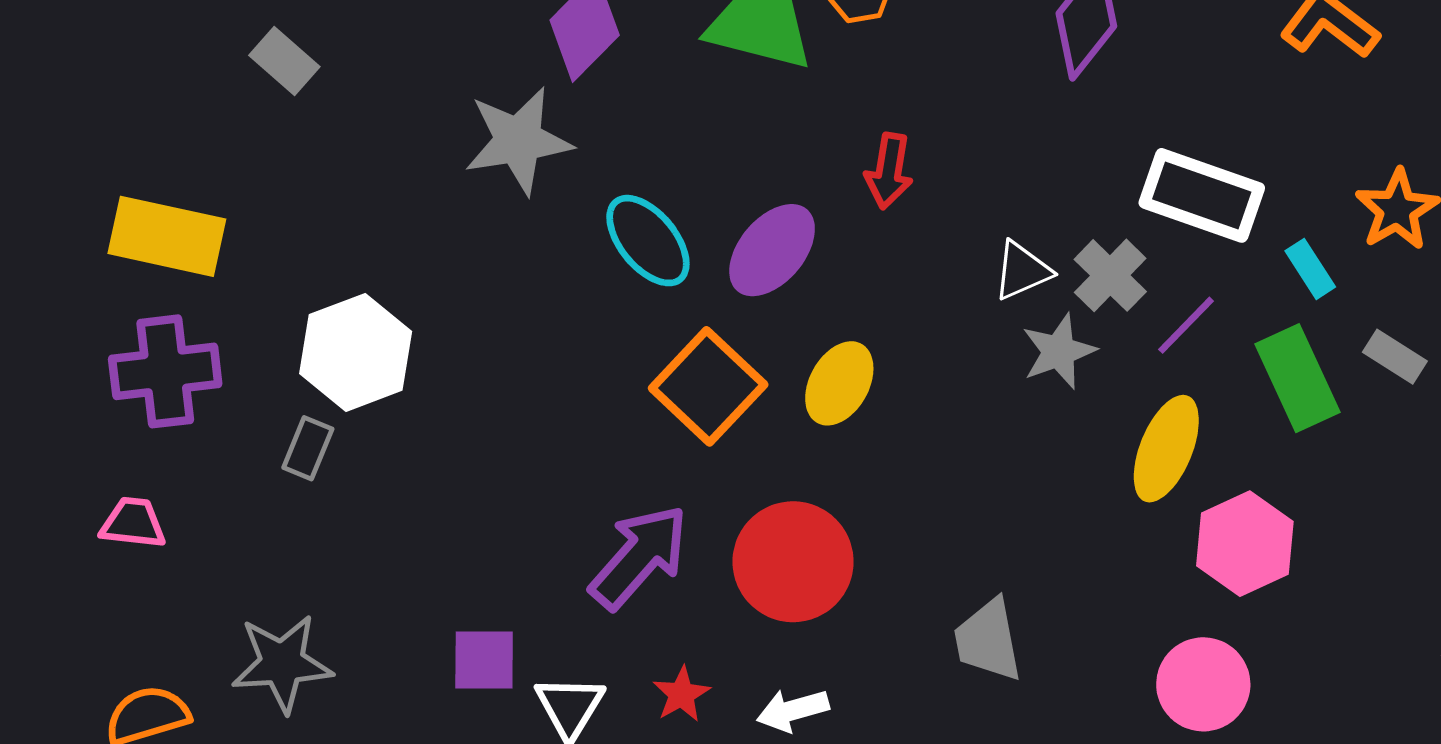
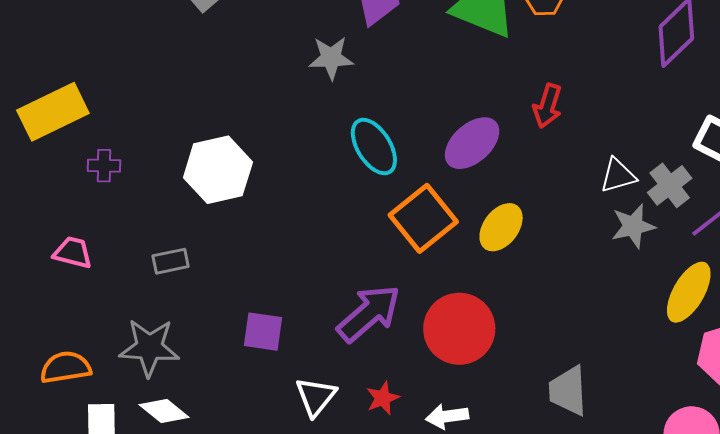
gray star: (518, 141) -> (331, 58), size x0.7
yellow rectangle: (167, 236) -> (53, 112), moved, turned -46
cyan ellipse: (648, 241) -> (374, 147), moved
purple cross: (165, 371) -> (104, 166), size x0.5
gray rectangle: (308, 448) -> (171, 261), moved, turned 48
purple square: (484, 660) -> (263, 332), moved

